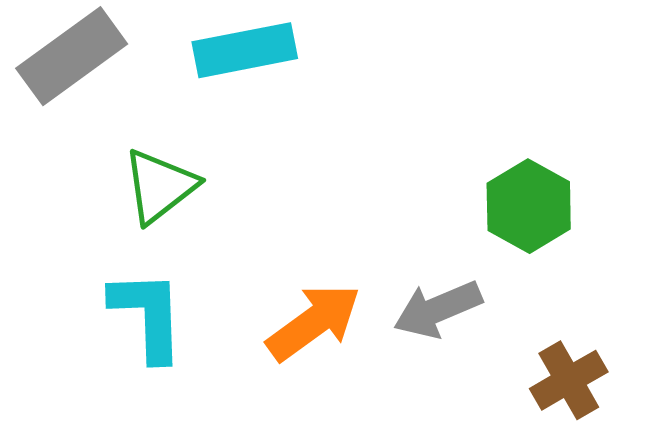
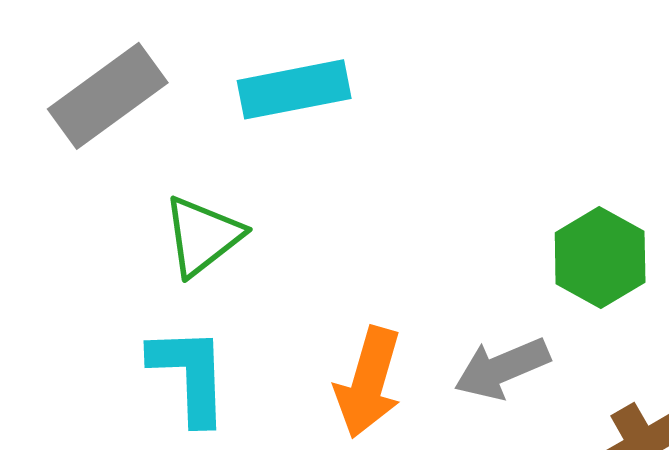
orange arrow: (314, 322) -> (368, 382), turned 142

